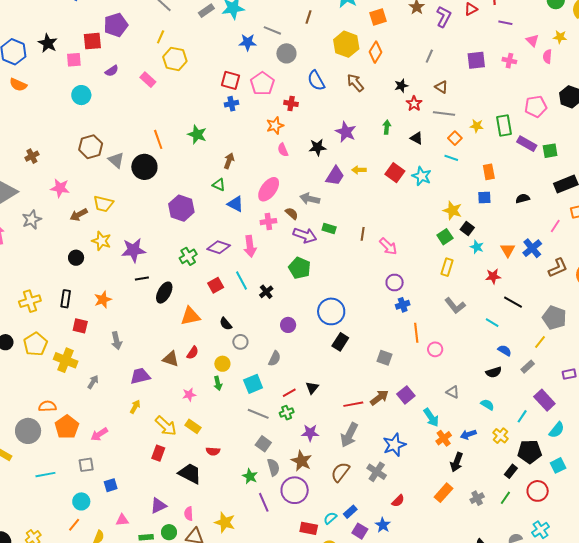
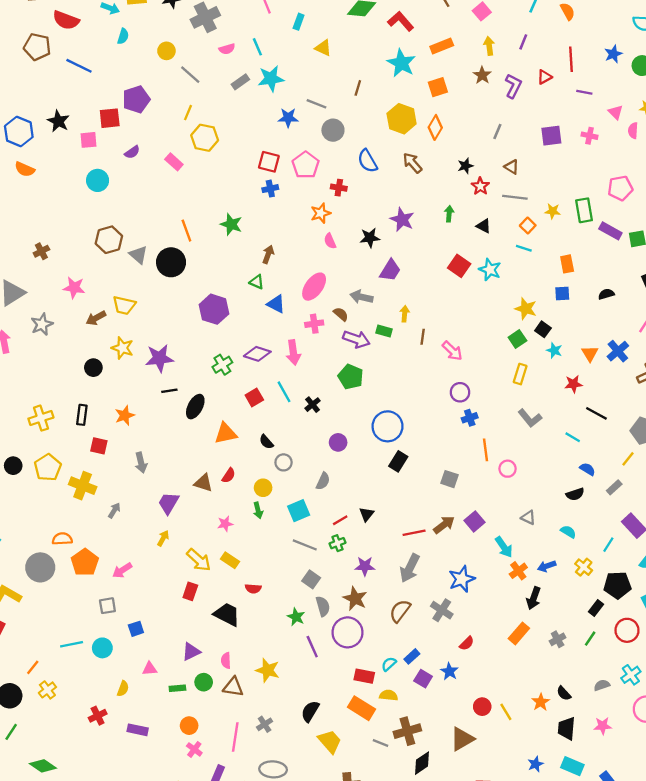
yellow arrow: (359, 170) -> (405, 314), moved, turned 96
purple trapezoid: (140, 376) -> (169, 503), turned -45
cyan line: (45, 475) -> (72, 644), moved
orange line: (74, 525) -> (33, 667), moved

